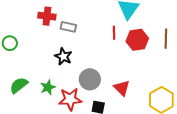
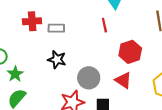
red hexagon: (137, 40) -> (130, 52), moved
green star: (48, 87) -> (15, 74), moved

